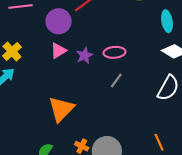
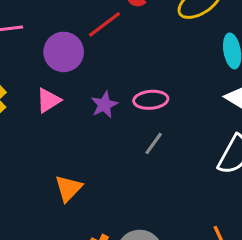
pink triangle: (58, 51) -> (48, 100), moved
orange triangle: (61, 109) -> (68, 188), size x0.7

